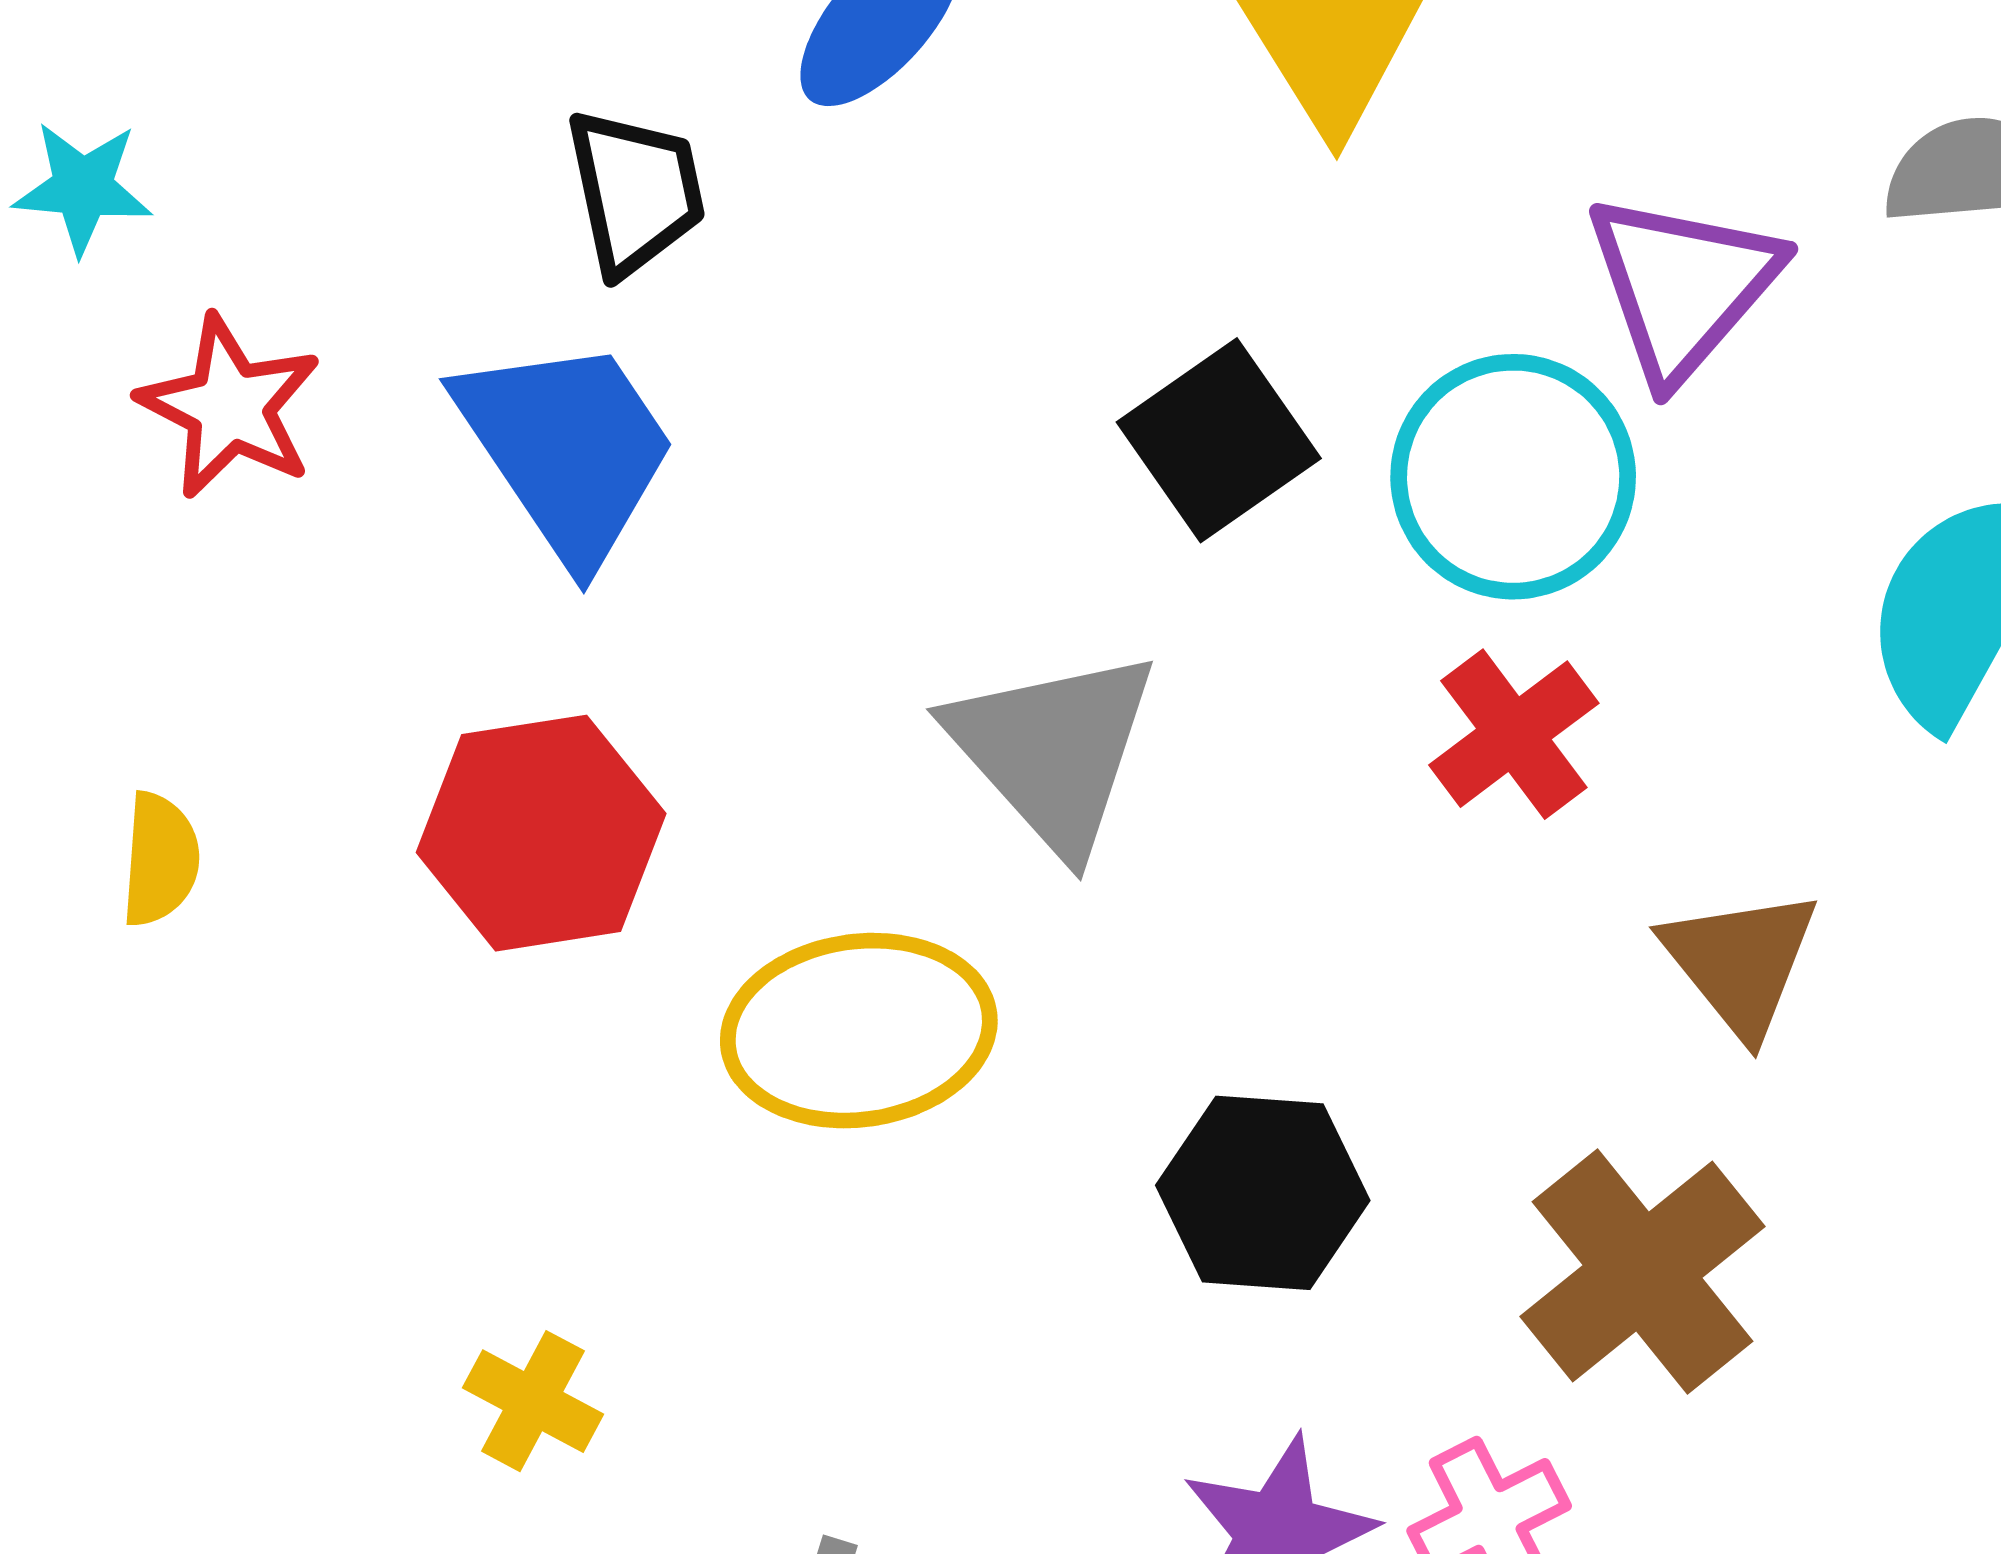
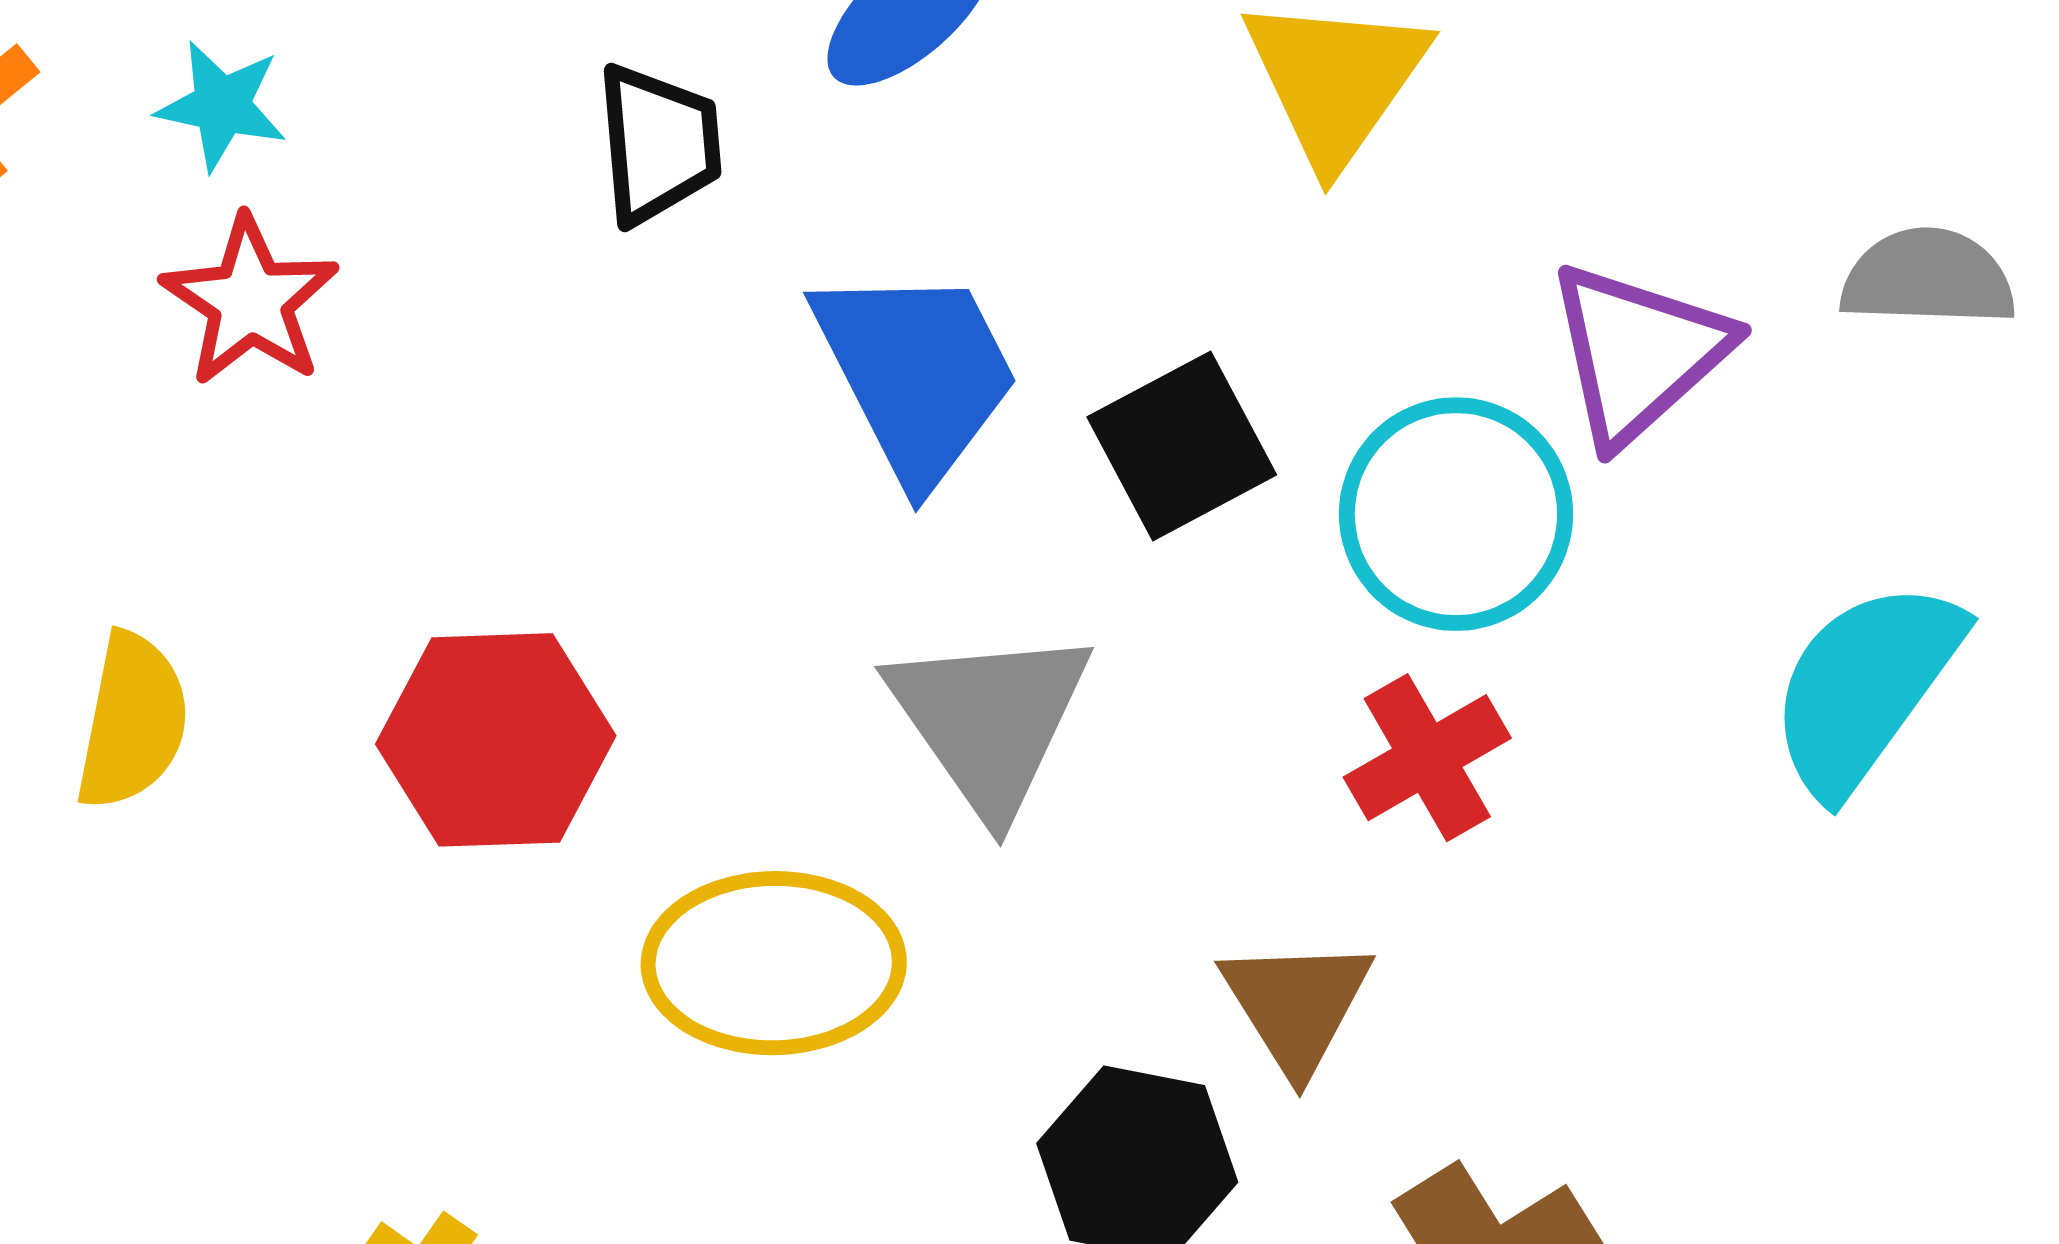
cyan star: (83, 188) -> (222, 106), moved
blue trapezoid: (567, 449) -> (916, 374), moved
yellow semicircle: (160, 859) -> (132, 721), size x1.4
brown triangle: (1740, 962) -> (1297, 1005), moved

